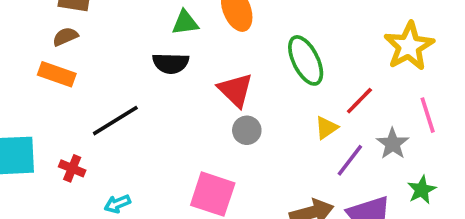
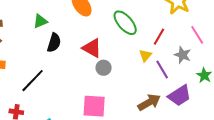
green triangle: (185, 23) -> (40, 21), moved
black semicircle: (171, 63) -> (54, 43), turned -60
purple line: (350, 160) -> (162, 69), turned -54

